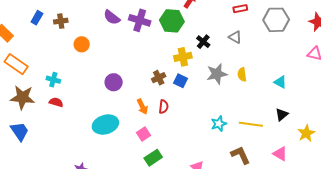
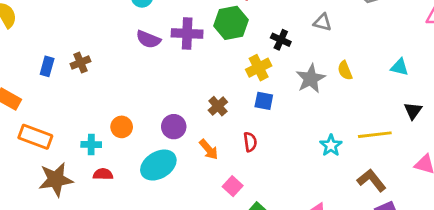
orange circle: (82, 44) -> (122, 127), moved
brown cross: (159, 78) -> (218, 106), moved
orange arrow: (142, 107) -> (209, 149), moved
cyan ellipse: (105, 125) -> (158, 165), moved

